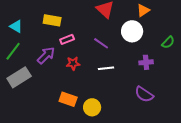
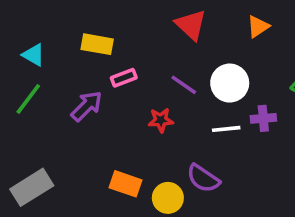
white circle: (132, 31) -> (230, 83), moved
red star: (73, 63) -> (161, 120), moved
white line: (106, 68) -> (226, 129), moved
gray rectangle: (19, 77) -> (32, 187), moved
purple semicircle: (144, 94) -> (203, 178), moved

